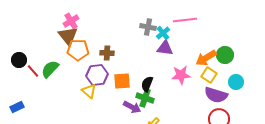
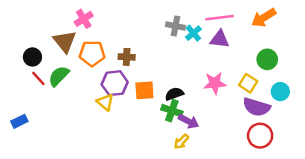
brown triangle: (68, 36) -> (65, 41), moved
purple triangle: (165, 48) -> (220, 39), moved
orange arrow: (206, 58) -> (264, 18), moved
black circle: (19, 60) -> (32, 57), moved
black semicircle: (147, 84) -> (174, 94), turned 49
purple arrow: (132, 107) -> (189, 121), moved

